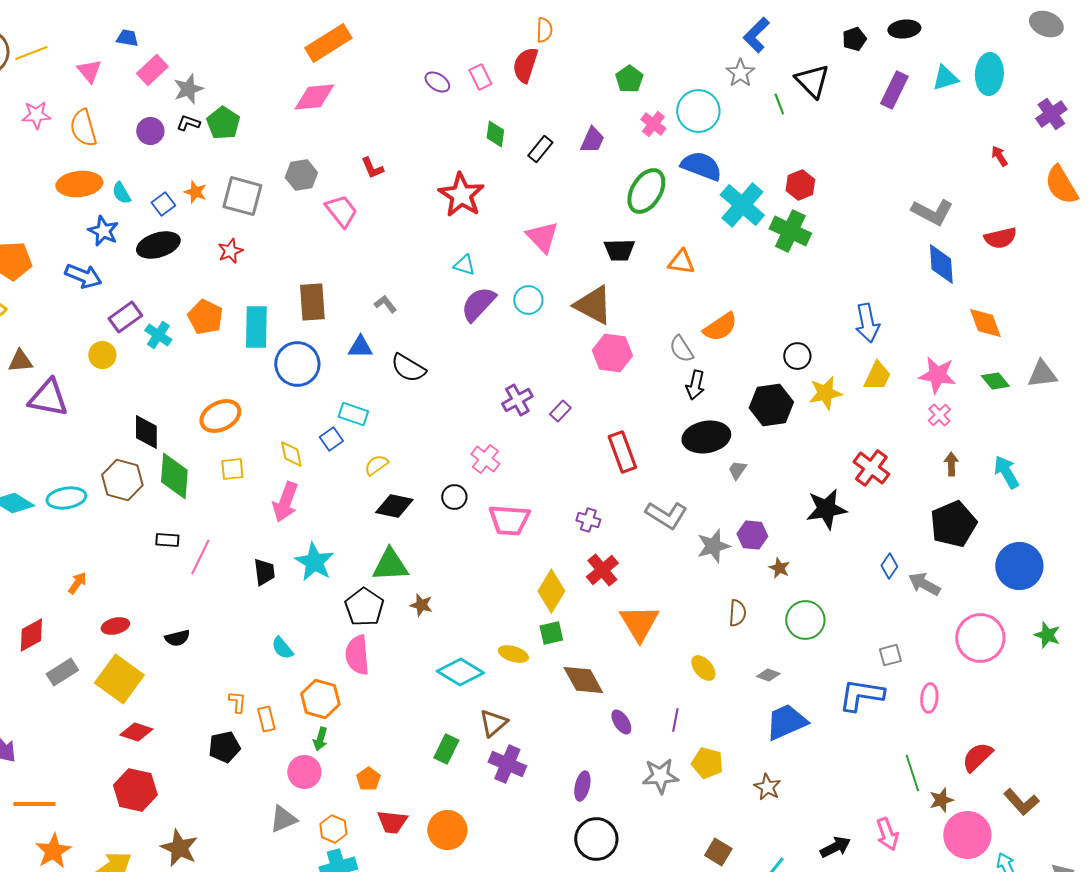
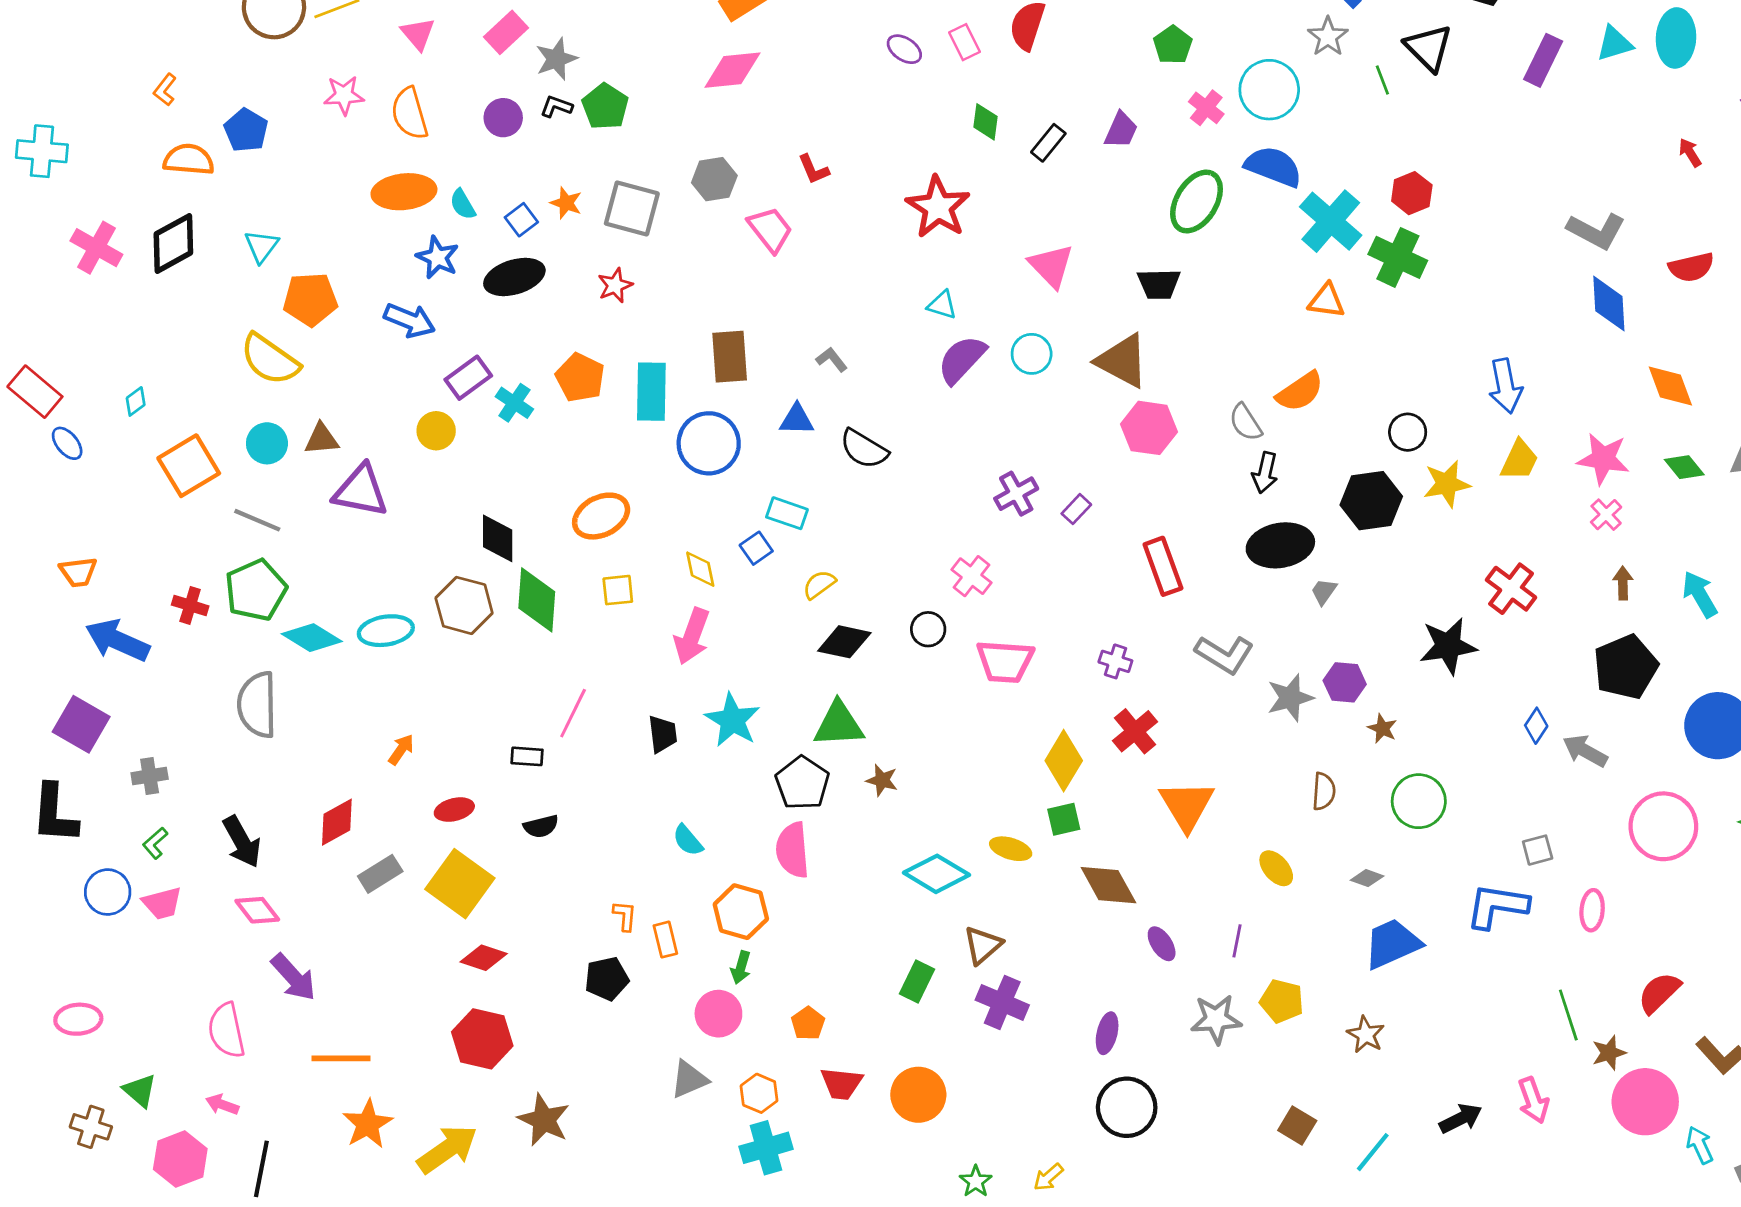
orange triangle: (681, 262) -> (1327, 301), moved
black rectangle: (167, 540) -> (527, 756), moved

